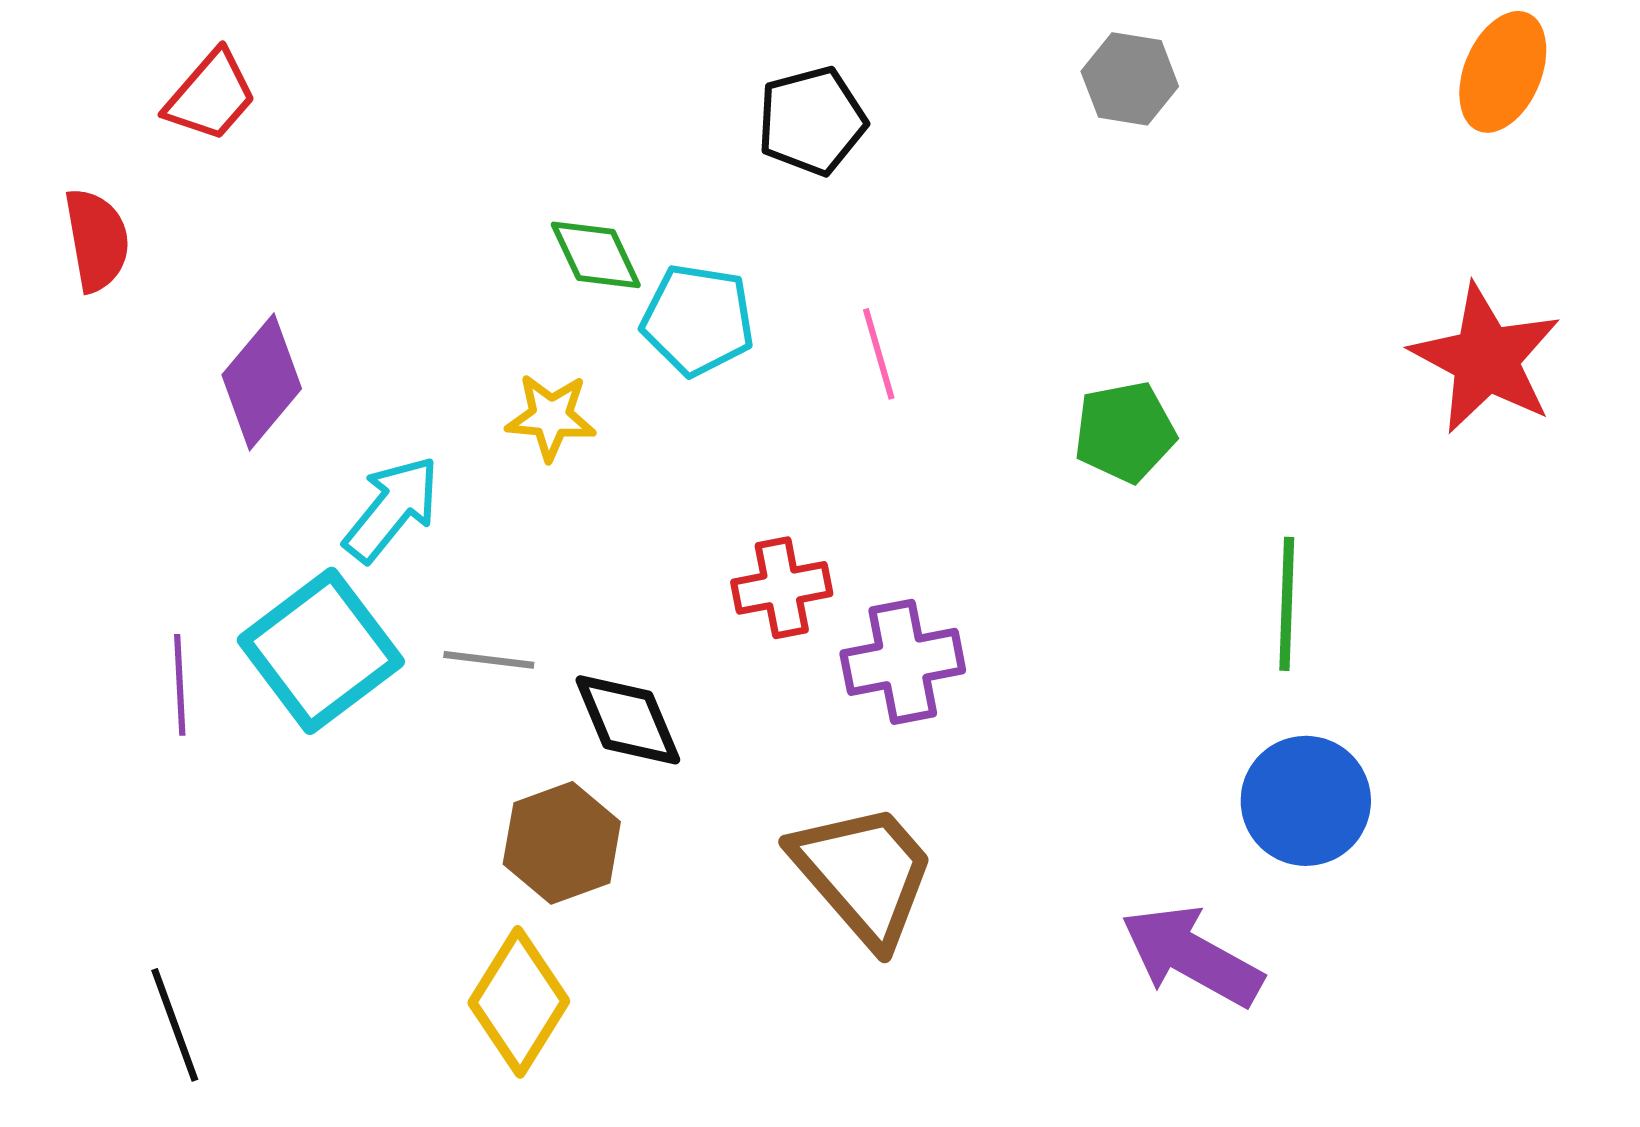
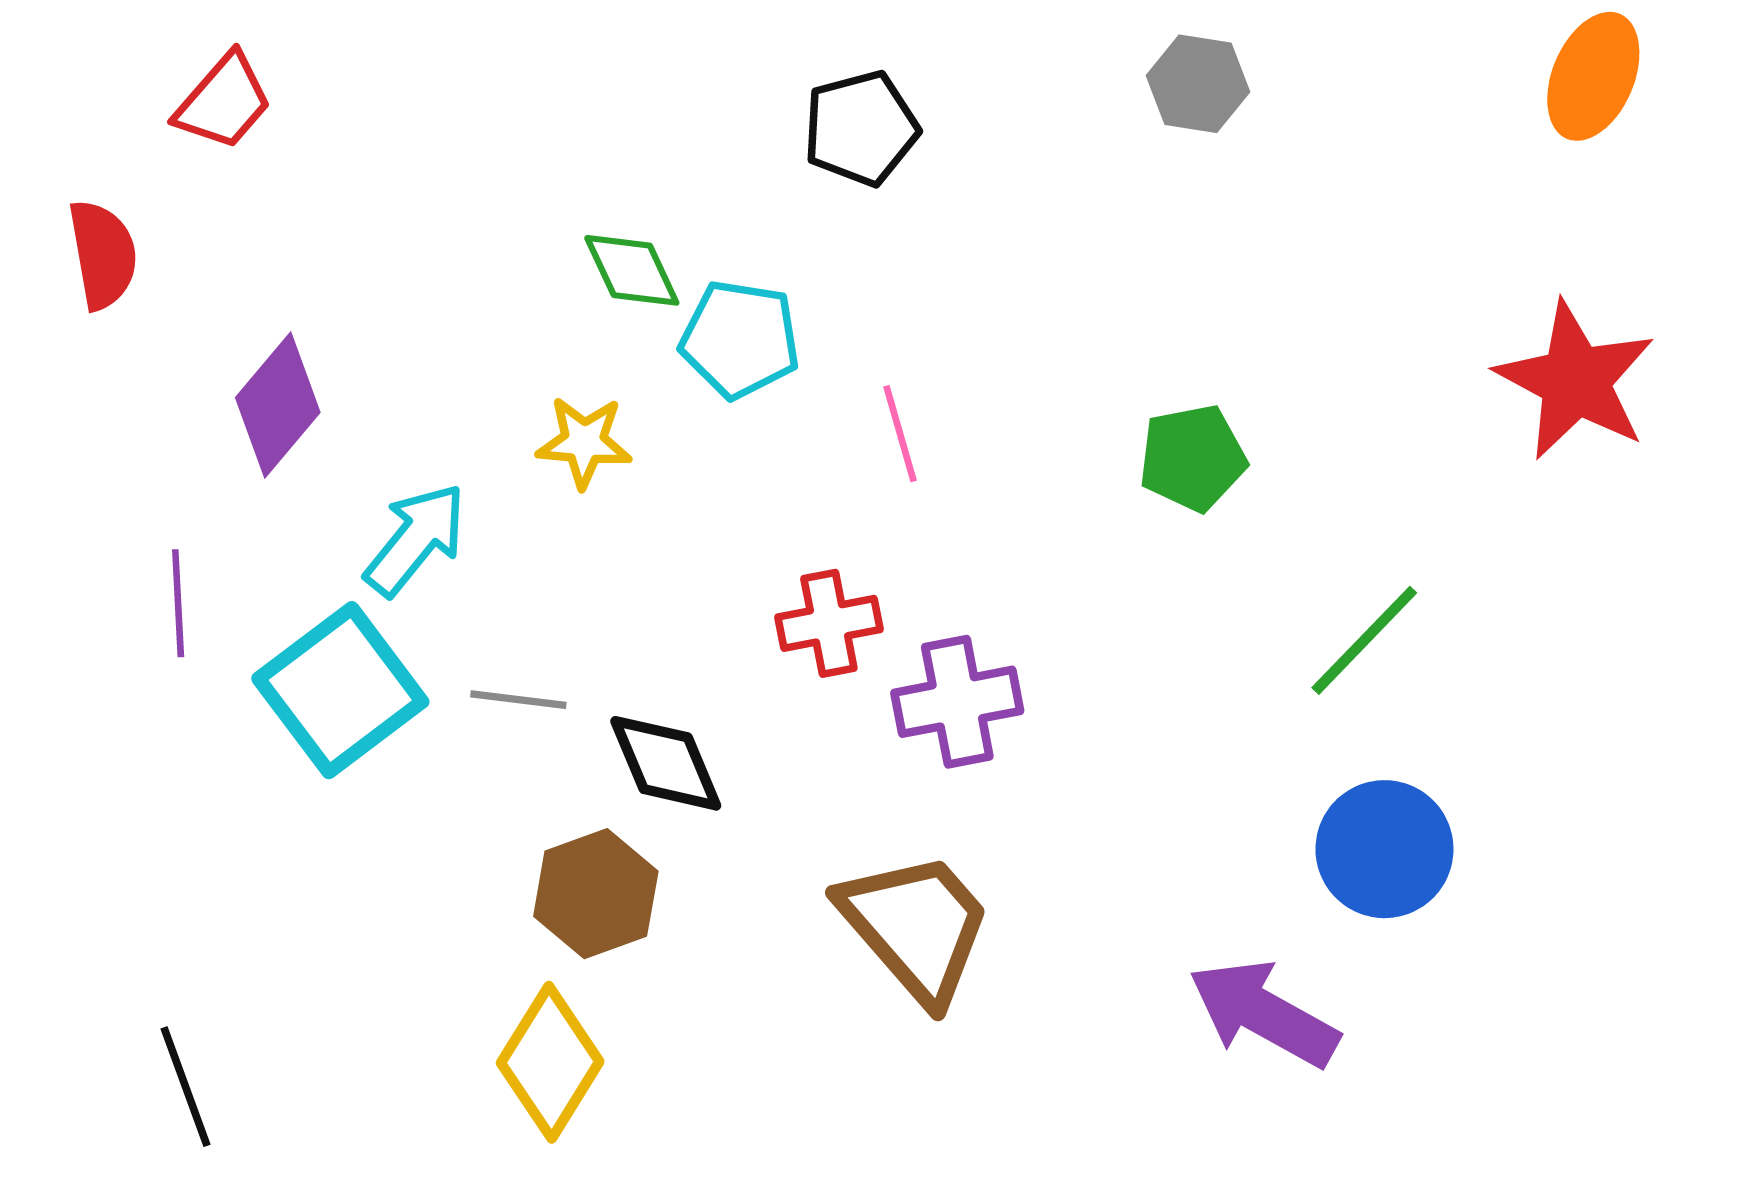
pink line: (879, 354) -> (900, 434), moved
green line: (1287, 604) -> (1364, 640), turned 42
purple line: (180, 685) -> (178, 603), moved

